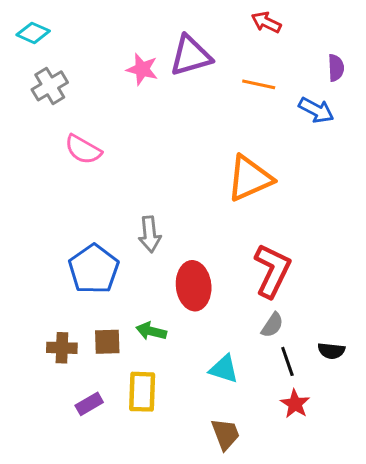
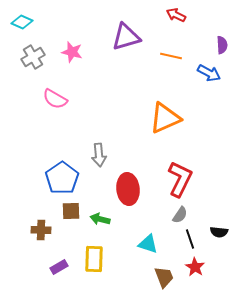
pink star: (142, 69) -> (72, 52), moved
brown square: (107, 342) -> (71, 211), moved
brown trapezoid: (225, 434) -> (164, 277), moved

